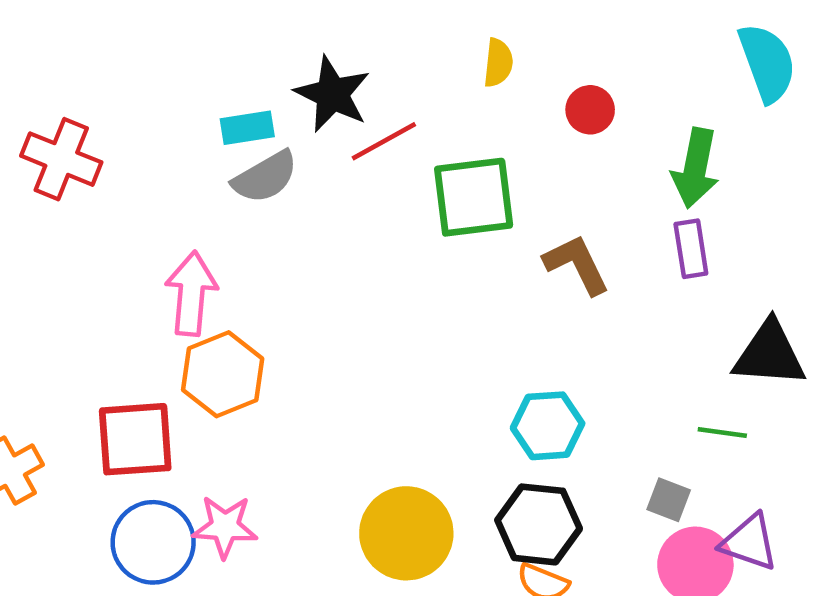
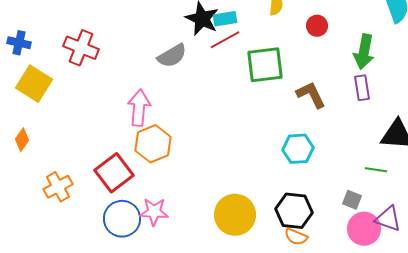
cyan rectangle: (247, 128) -> (225, 19), moved
cyan hexagon: (548, 426) -> (298, 149), moved
red square: (135, 439) -> (114, 173), turned -33

